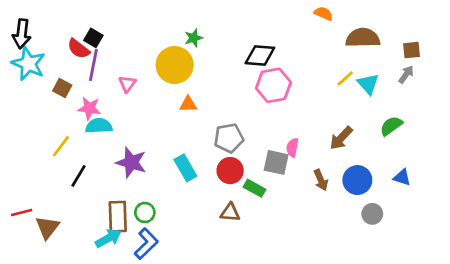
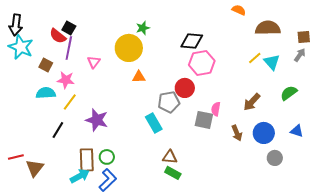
cyan semicircle: (99, 126) -> (46, 93), moved
yellow line: (61, 146) -> (70, 102), moved
cyan rectangle: (185, 168) -> (154, 123), moved
red circle: (230, 171) -> (185, 88), moved
green rectangle: (254, 188) -> (173, 173), moved

